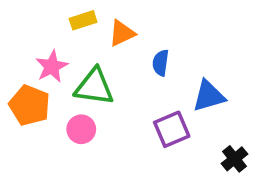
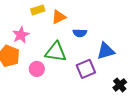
blue semicircle: (161, 63) -> (80, 33), turned -96
green triangle: (94, 87) -> (56, 52), moved

